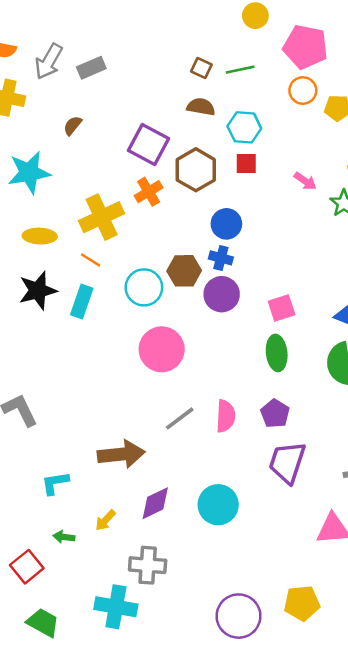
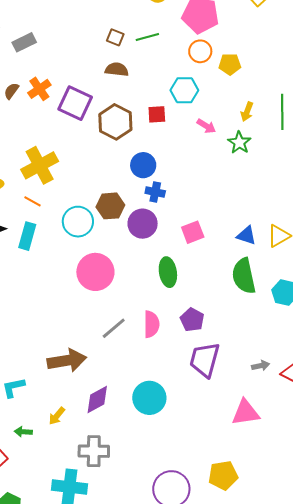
cyan hexagon: (244, 127) -> (184, 90), moved
orange cross: (149, 192) -> (39, 89), moved
blue cross: (221, 258) -> (155, 192), moved
green ellipse: (277, 353) -> (168, 272), moved

